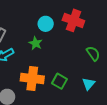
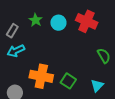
green star: (36, 43) -> (36, 20), moved

